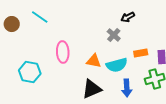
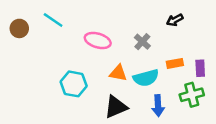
black arrow: (128, 17) -> (175, 20), moved
pink ellipse: (63, 52) -> (98, 40), moved, turned -70
cyan hexagon: (30, 72) -> (74, 84), moved

